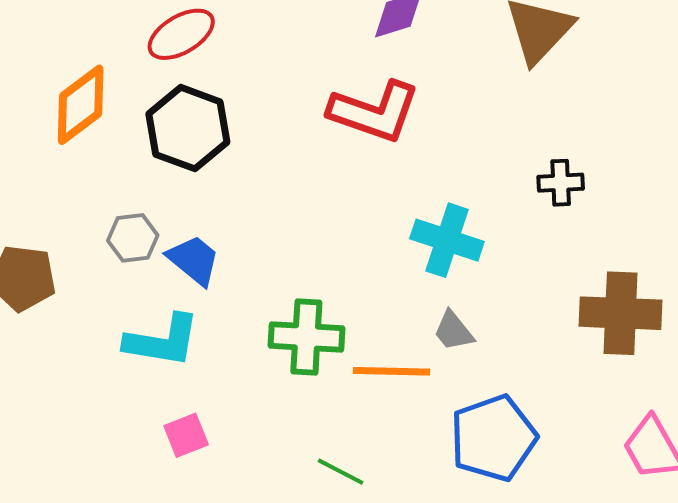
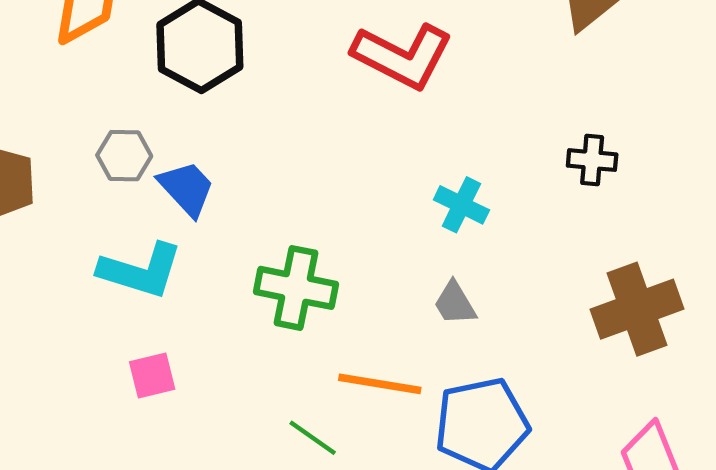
cyan cross: (447, 240) -> (461, 205), size x0.7
brown cross: (621, 313) -> (637, 309), turned -30
orange line: (392, 371) -> (380, 384), moved

